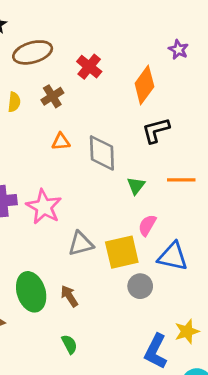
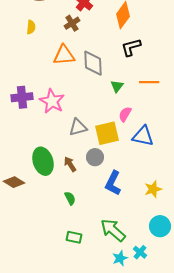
brown cross: (52, 96) -> (72, 23), moved
orange triangle: (61, 142) -> (64, 55), size x1.6
gray circle: (140, 286) -> (95, 157), moved
blue L-shape: (156, 351) -> (113, 183), moved

